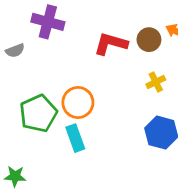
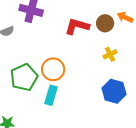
cyan rectangle: (75, 138) -> (51, 95), turned 36

